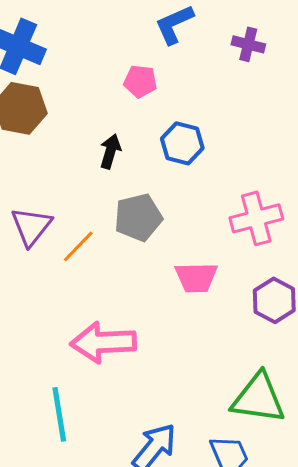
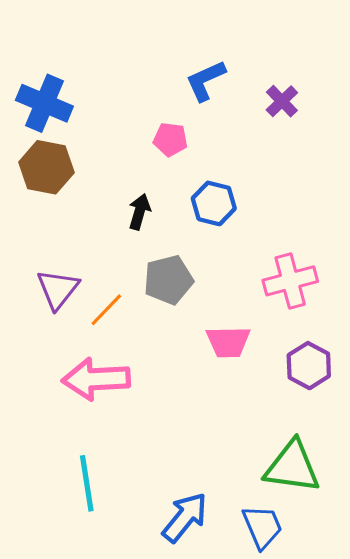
purple cross: (248, 44) -> (282, 101), turned 32
pink arrow: (103, 342) -> (96, 379), moved

